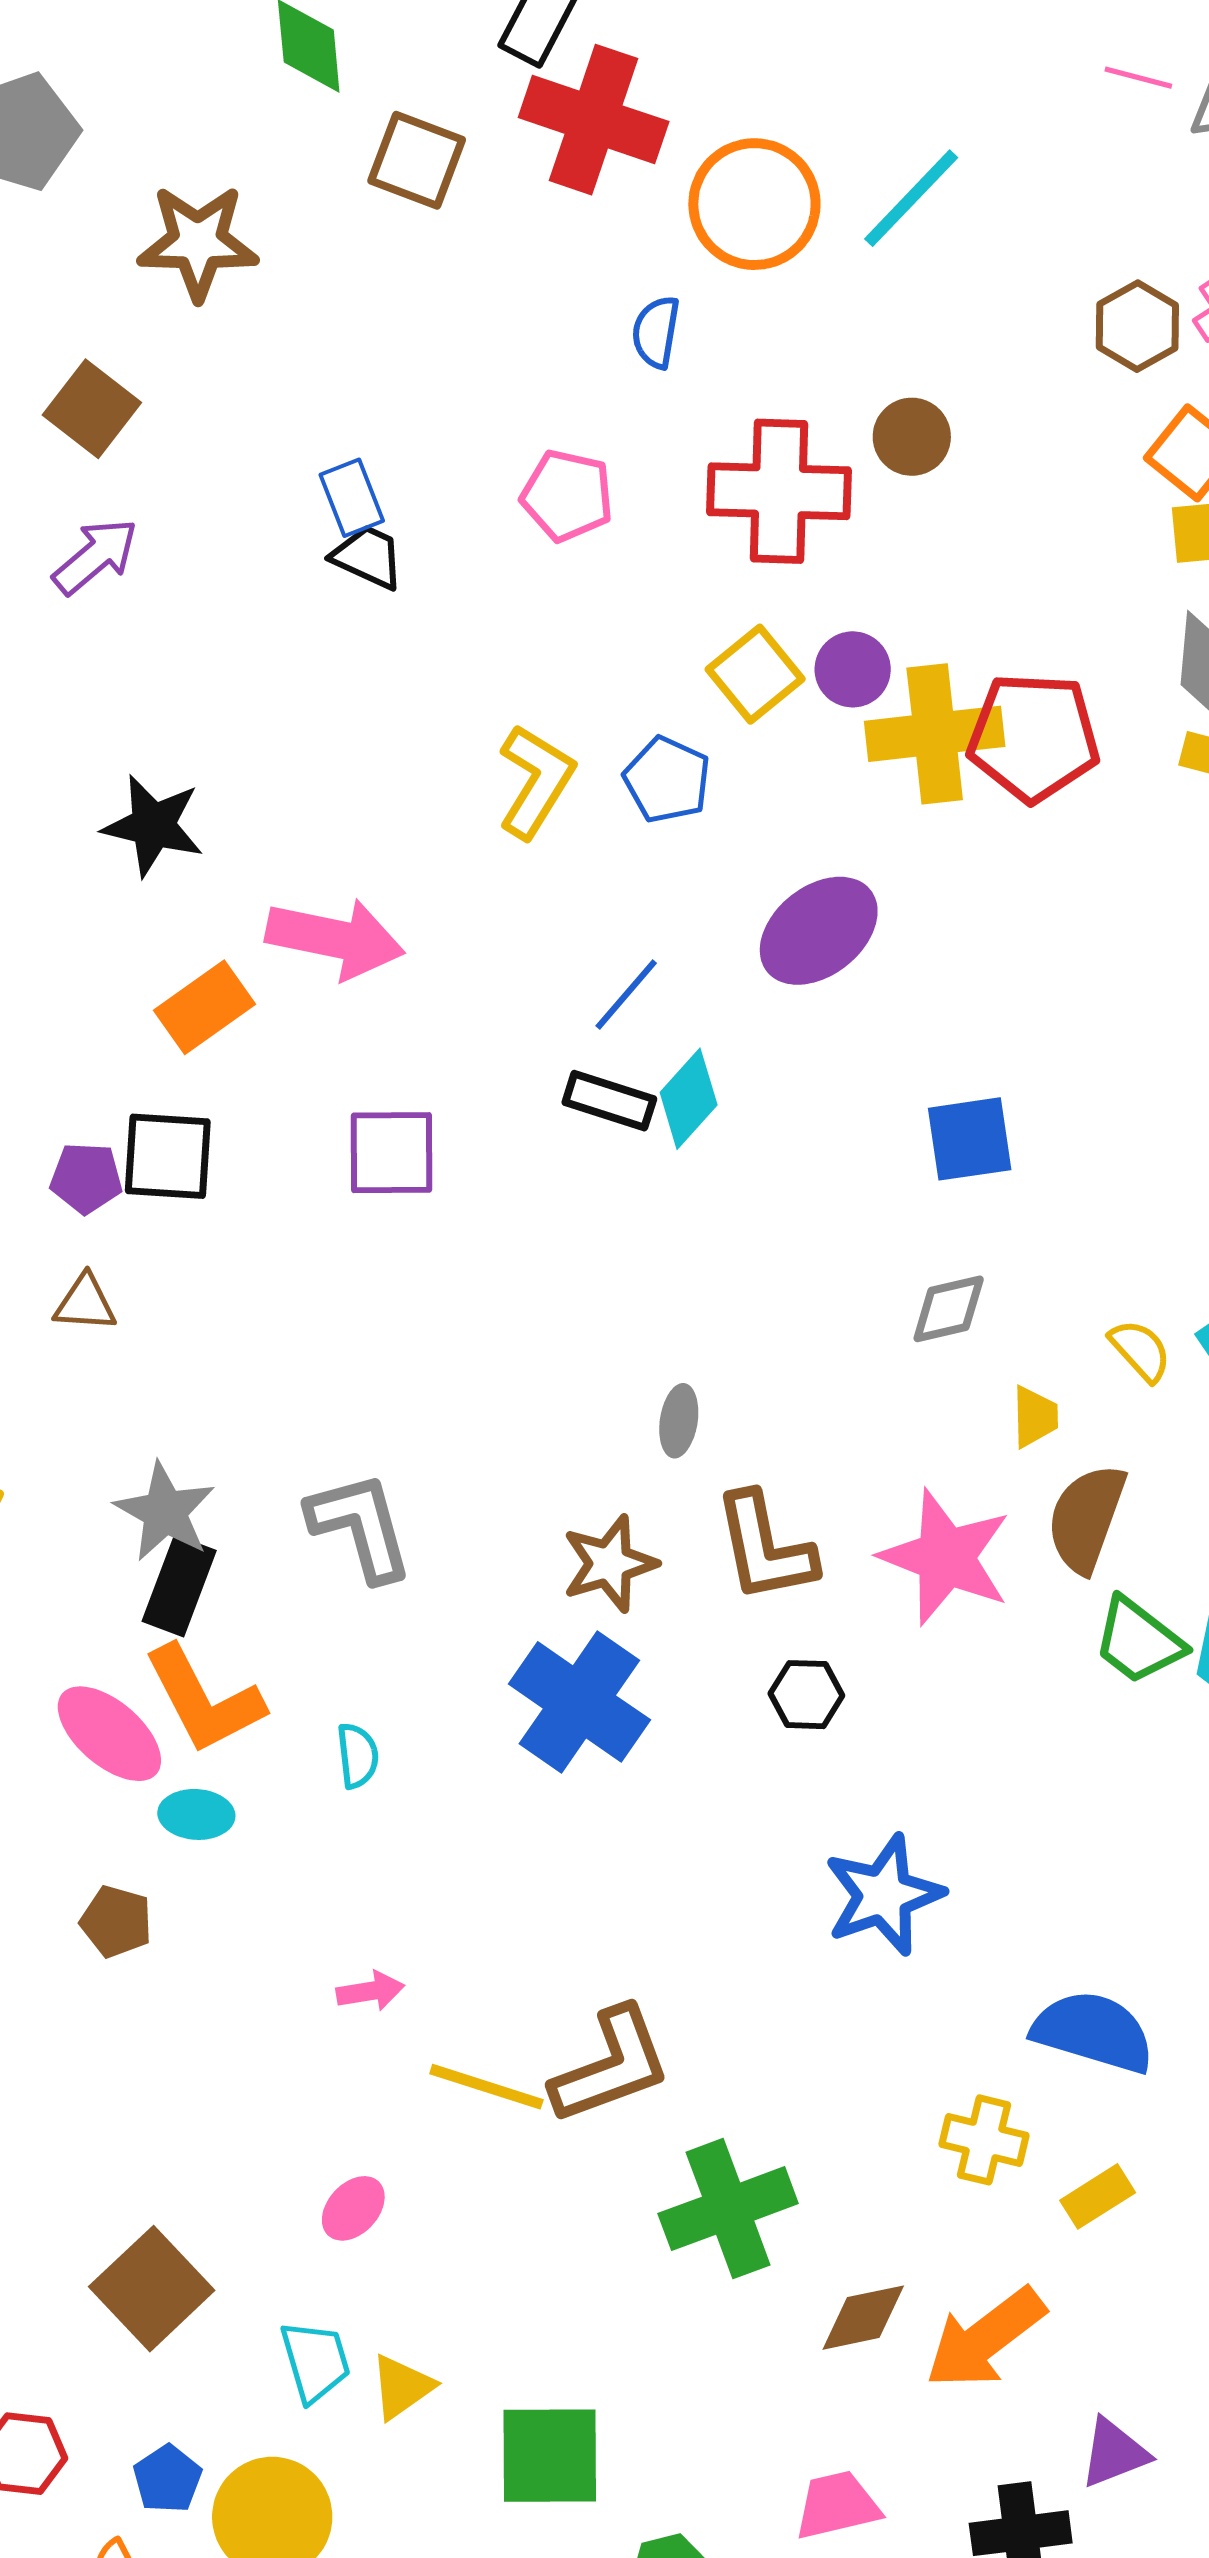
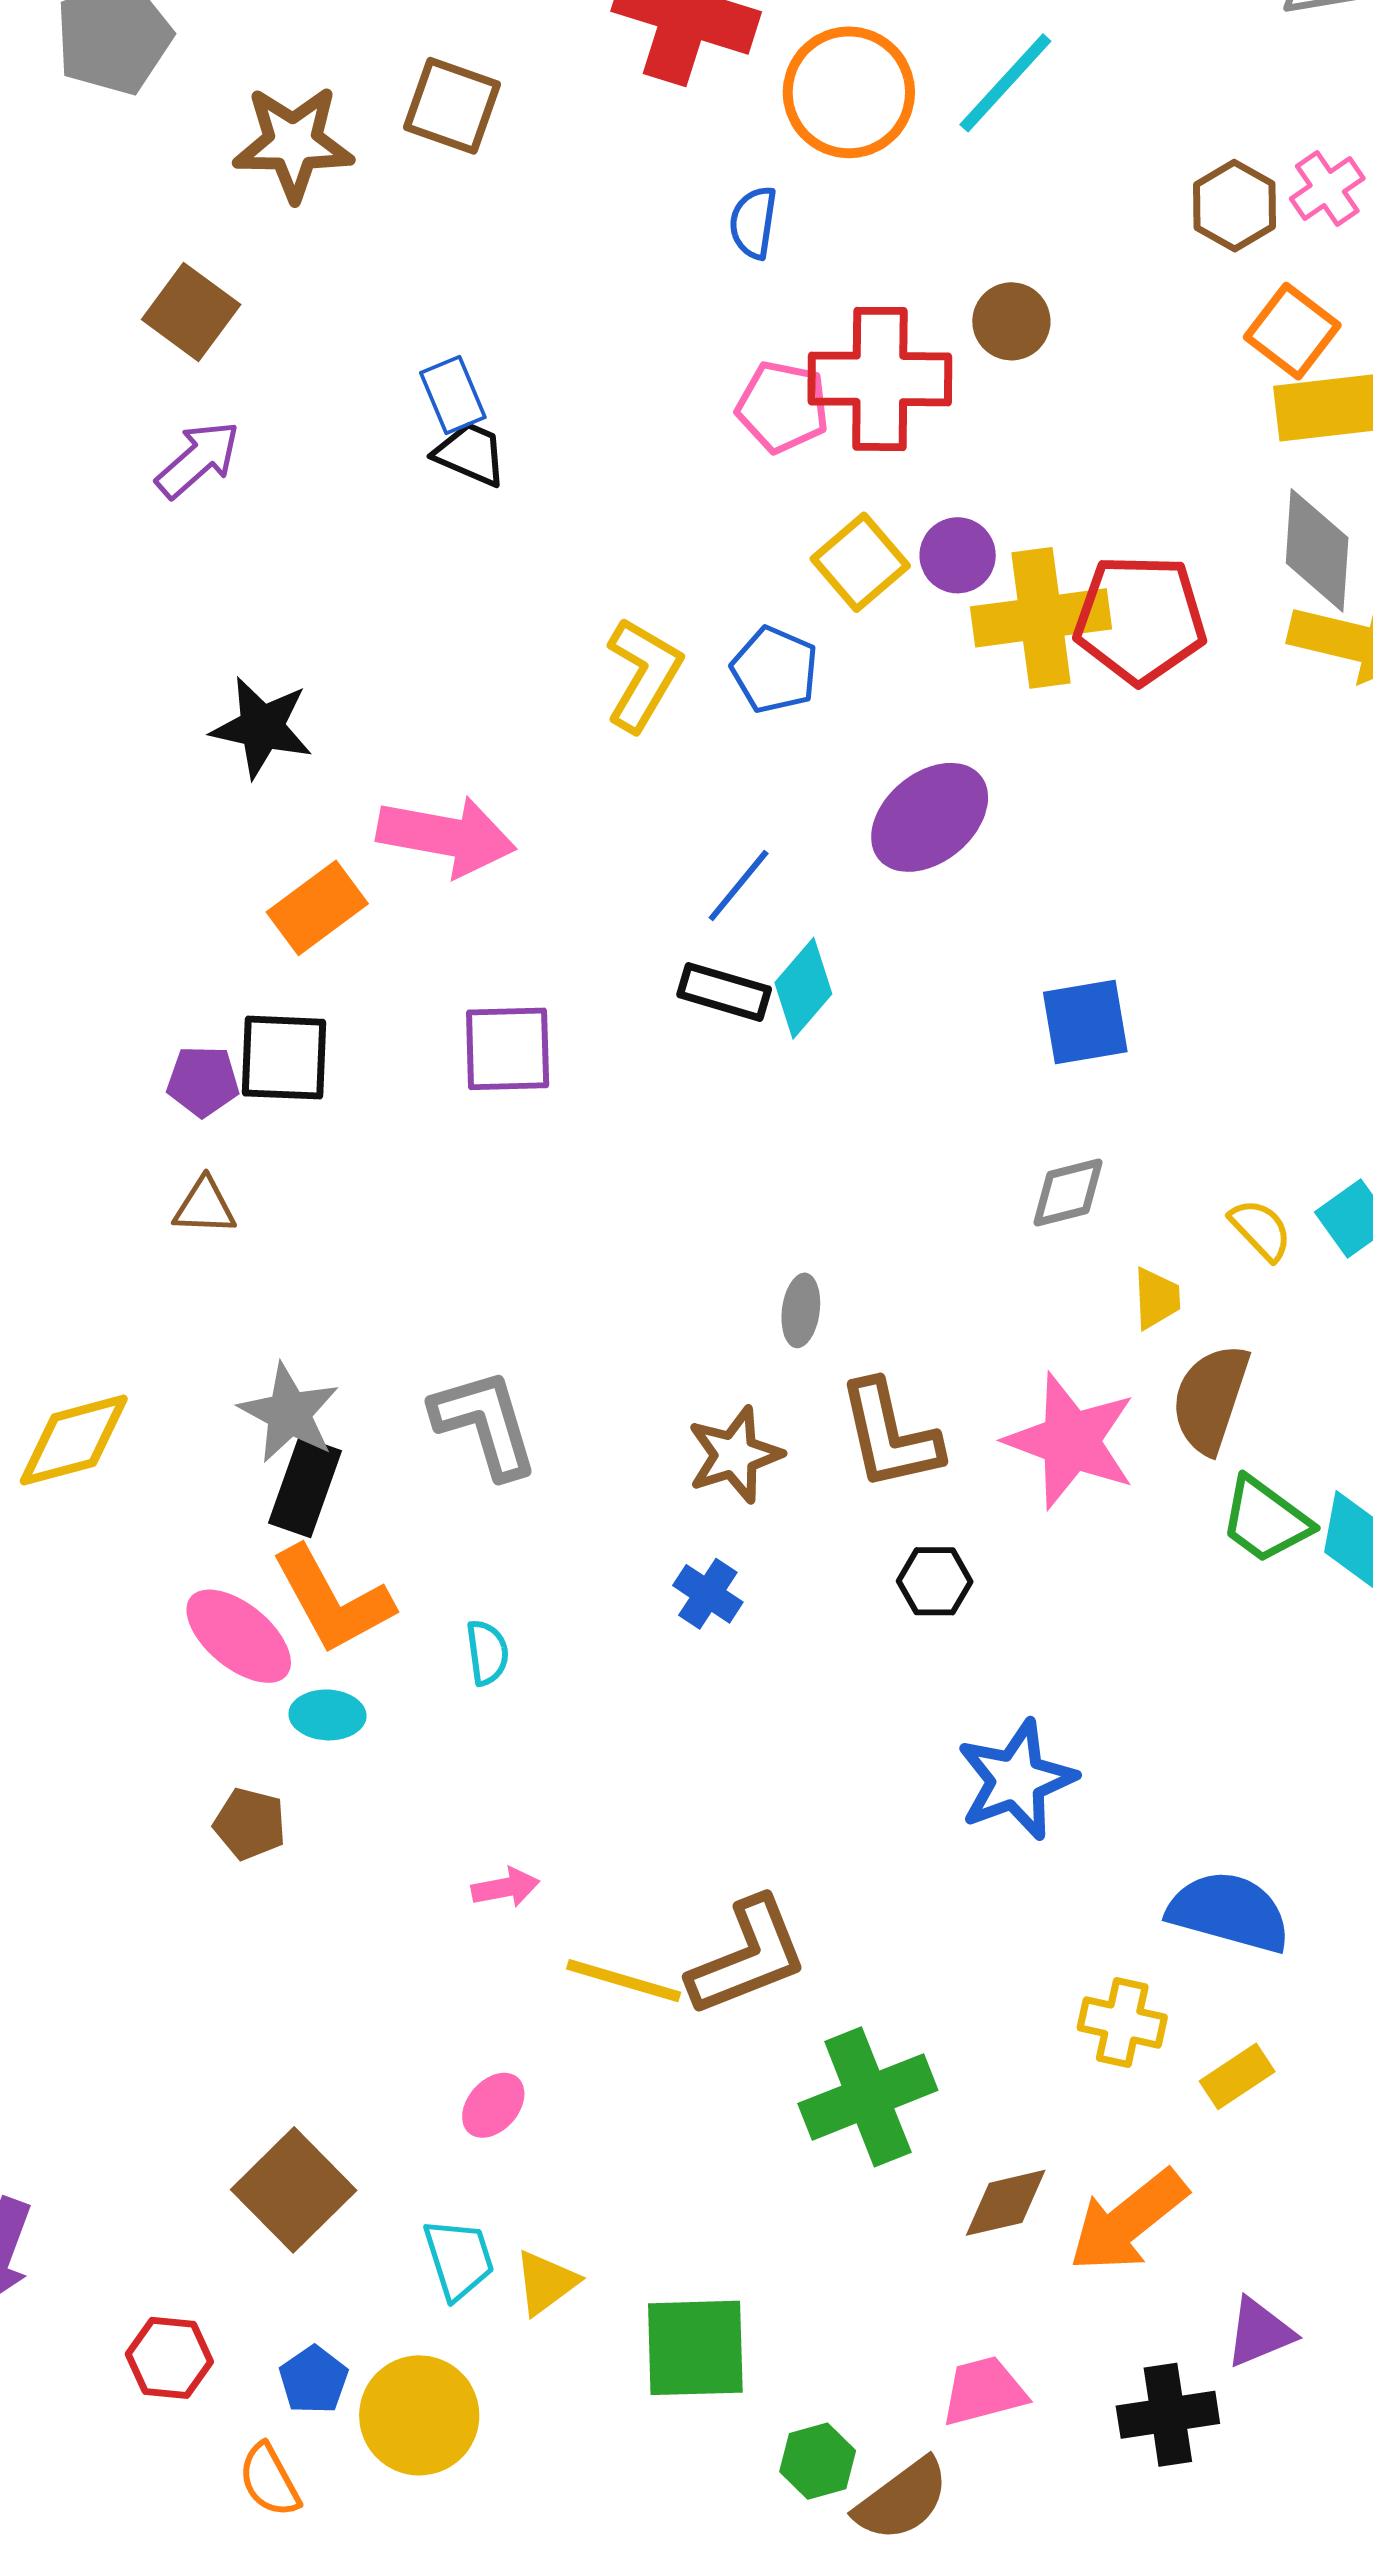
brown square: (417, 160) -> (452, 106), moved
pink pentagon: (567, 496) -> (783, 407), moved
blue cross: (579, 1702) -> (708, 1594), size x0.5

